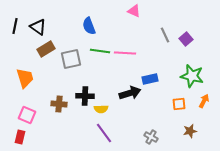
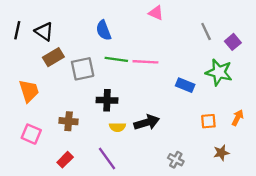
gray line: (165, 35) -> (206, 31), moved
purple square: (186, 39) -> (233, 42), moved
green star: (192, 76) -> (219, 72), moved
blue rectangle: (150, 79) -> (185, 85), moved, turned 35
black arrow: (130, 93) -> (147, 122), moved
black cross: (85, 96) -> (107, 100), moved
purple line: (104, 133) -> (107, 159), moved
red rectangle: (20, 137) -> (65, 160), moved, turned 32

